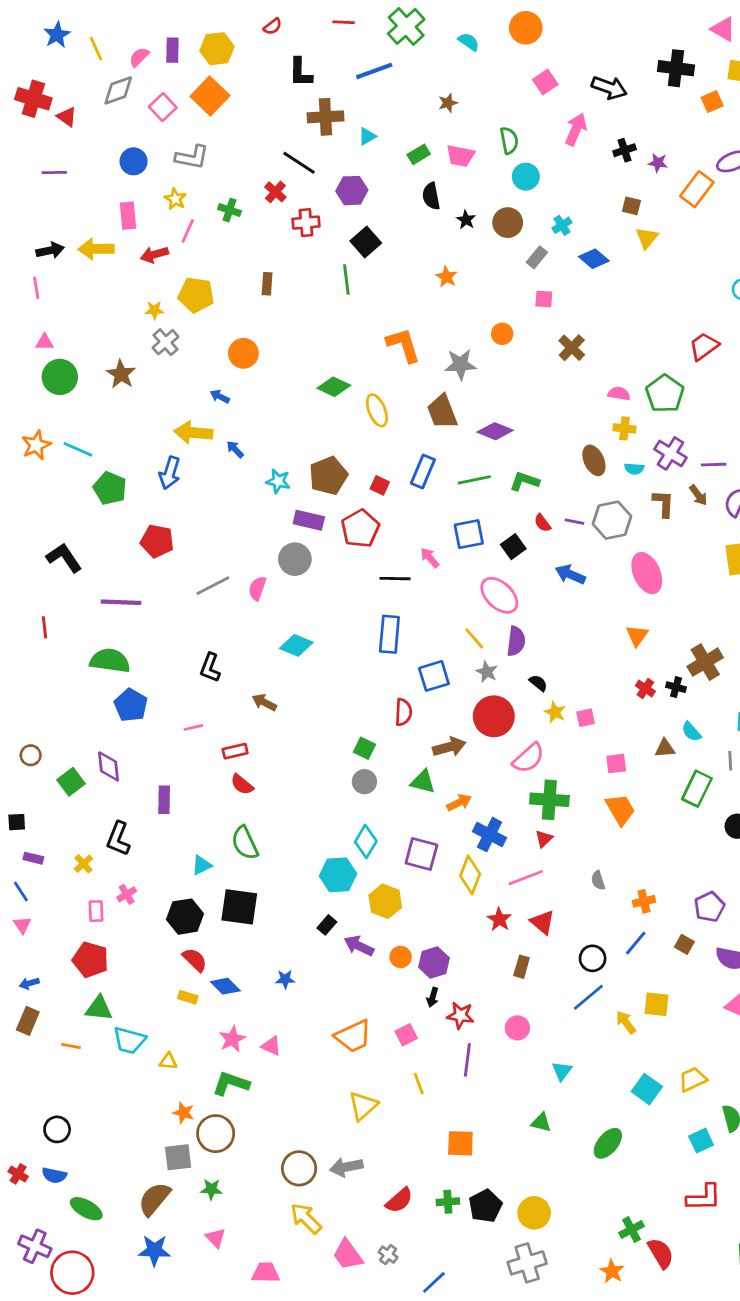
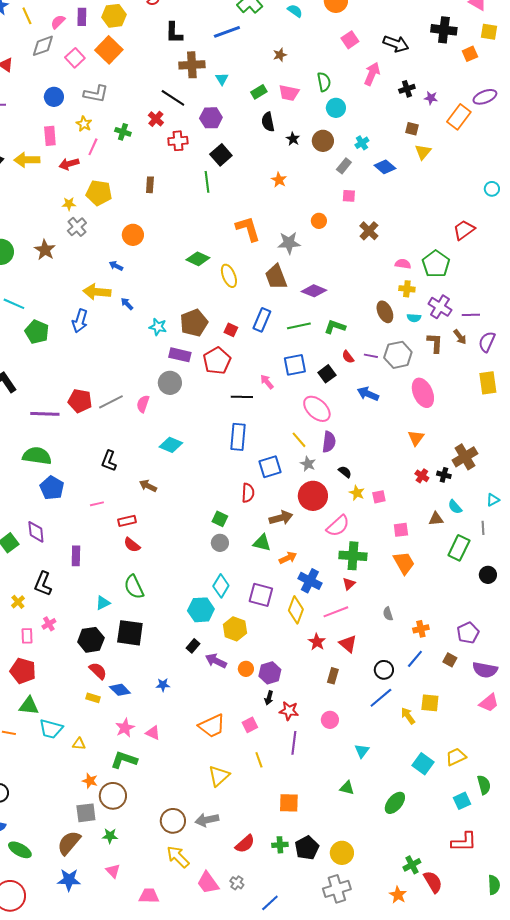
cyan triangle: (367, 136) -> (222, 79), turned -32
red pentagon: (157, 541) -> (80, 401), moved

